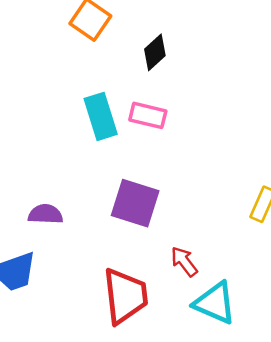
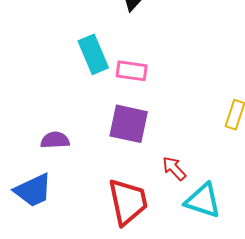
pink rectangle: (148, 115) -> (132, 71), moved

